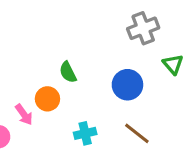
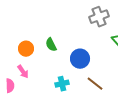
blue circle: (127, 85) -> (80, 59), moved
orange circle: (47, 99) -> (26, 49), moved

